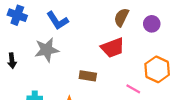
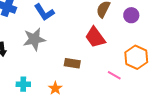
red trapezoid: (113, 48) -> (95, 37), turned 75

